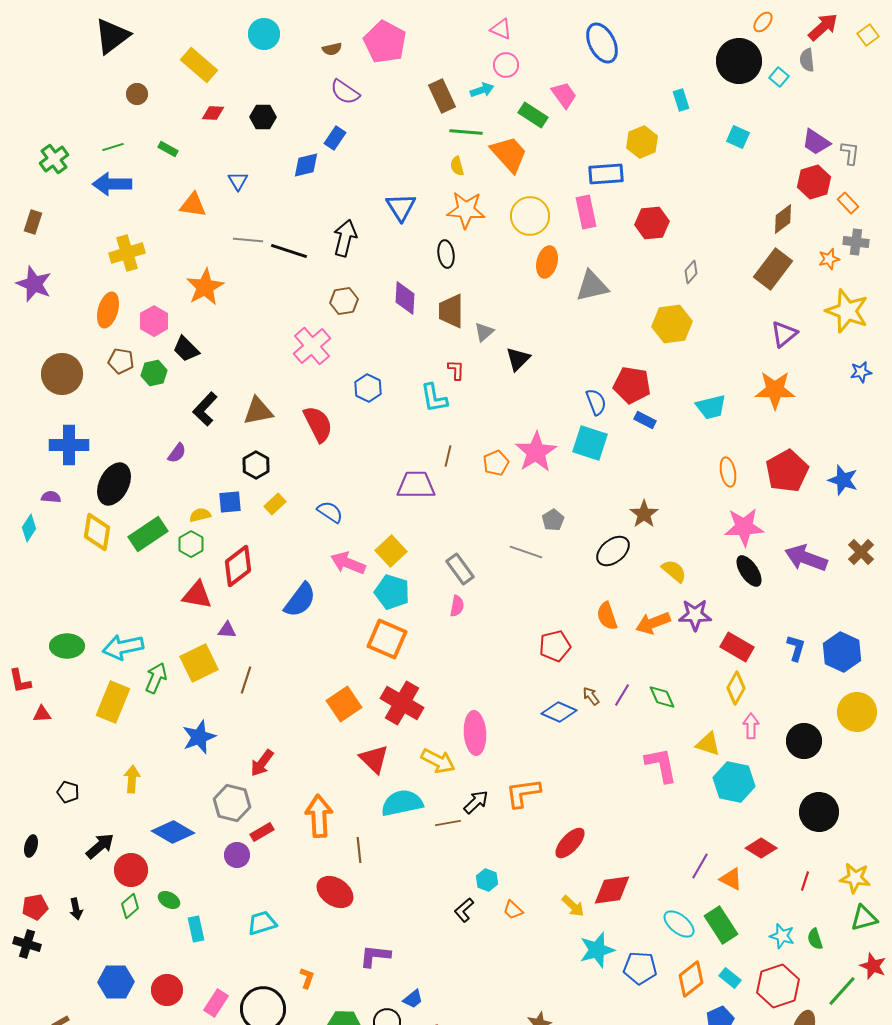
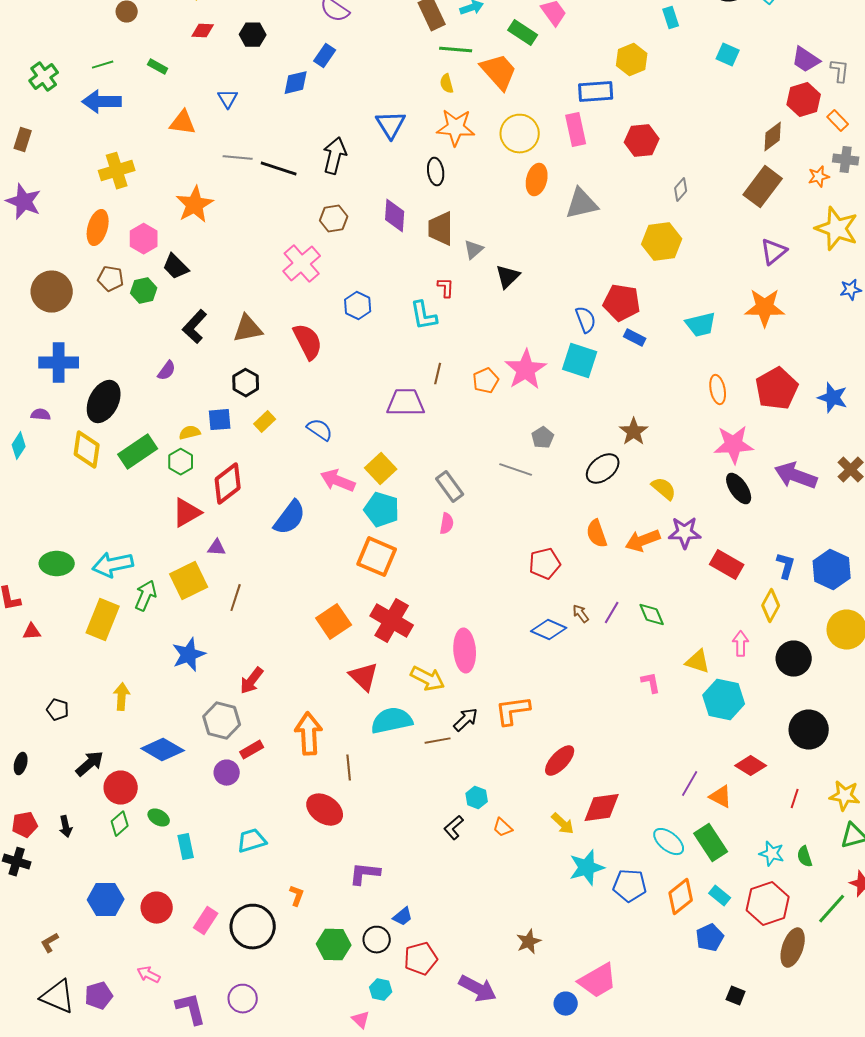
red triangle: (197, 595) -> (187, 513), turned -40
yellow diamond: (736, 688) -> (771, 606), moved
pink L-shape: (661, 765) -> (651, 683), size x0.6

